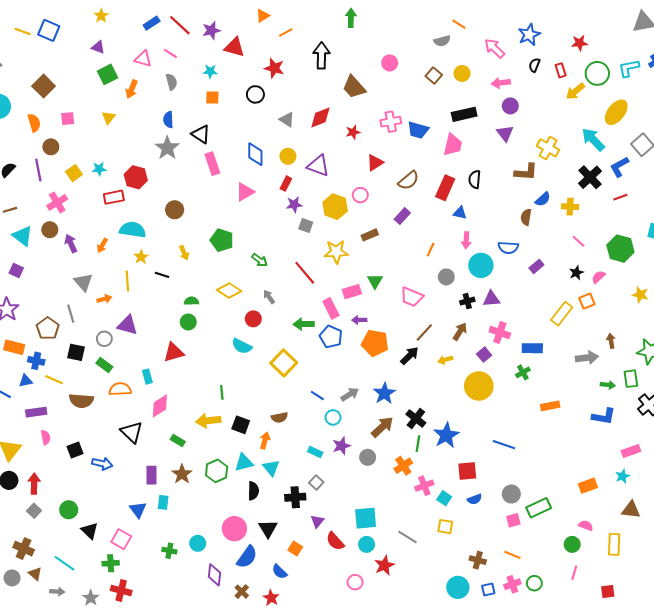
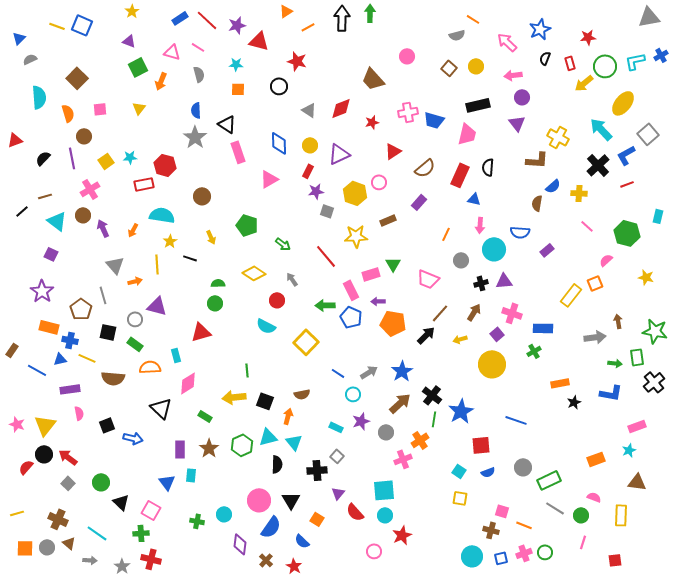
black arrow: (321, 56) -> (342, 18), moved
purple triangle: (318, 166) -> (339, 154), turned -45
black star: (576, 273) -> (574, 402), moved
red arrow: (34, 484) -> (68, 457), turned -54
pink cross: (424, 486) -> (403, 459), moved
pink square: (513, 520) -> (502, 511), moved, turned 32
gray line: (407, 537) -> (555, 508), moved

